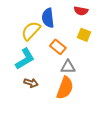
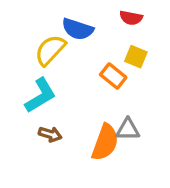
blue semicircle: (48, 18) -> (78, 29), turned -66
orange rectangle: (58, 47) -> (113, 76), moved
gray triangle: (68, 67) -> (128, 129), moved

